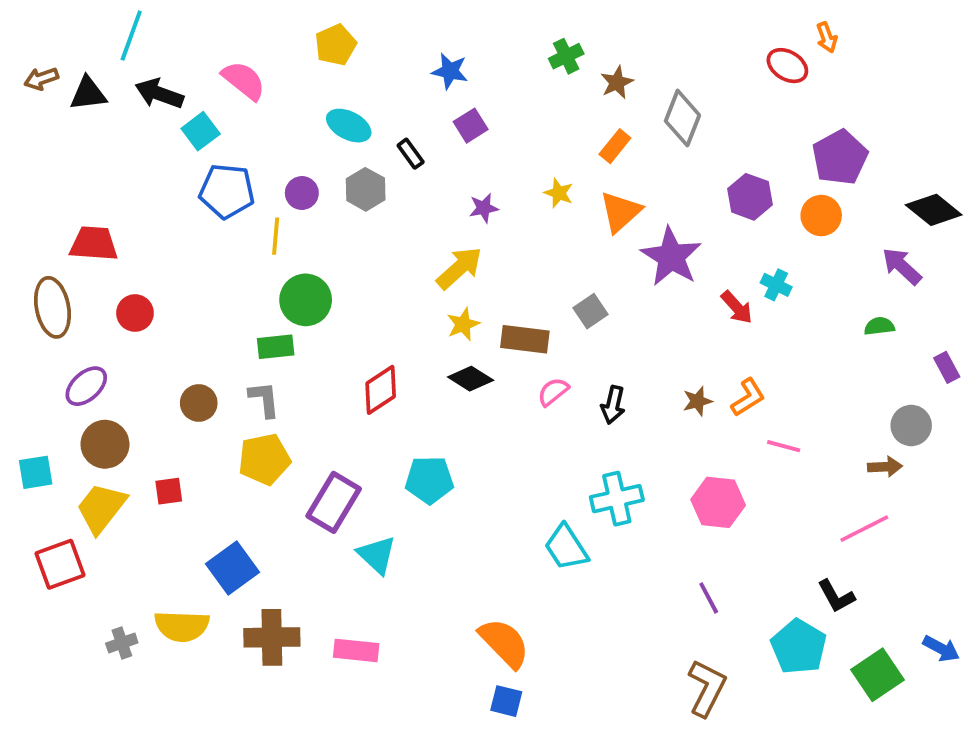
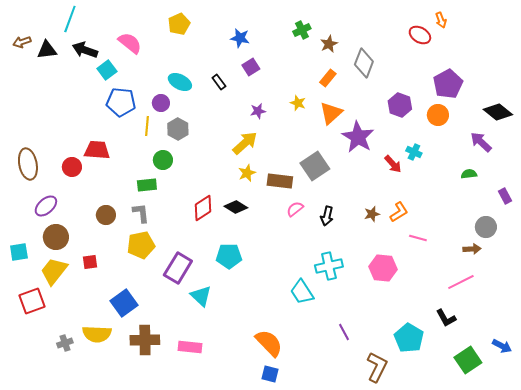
cyan ellipse: (349, 126) -> (180, 82), moved
gray hexagon: (366, 189) -> (178, 129), moved
red trapezoid: (94, 244) -> (97, 150), moved
green circle: (306, 300) -> (163, 160), size x0.7
gray square: (591, 311) -> (315, 166), size x1.6
black diamond: (471, 379) -> (236, 207), moved
purple line: (709, 598) -> (344, 332), moved
cyan pentagon: (799, 647) -> (409, 338), moved

